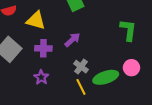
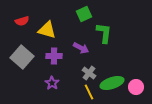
green L-shape: (128, 30) -> (104, 33), moved
purple arrow: (72, 40) -> (81, 48), turned 70
pink circle: (131, 68) -> (136, 87), moved

